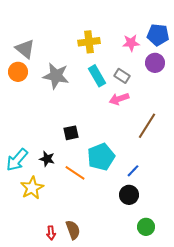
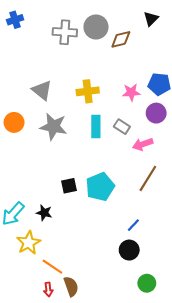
gray triangle: (25, 49) -> (42, 90), moved
cyan rectangle: (97, 76) -> (96, 127), turned 30
pink arrow: (119, 99) -> (143, 144), moved
cyan pentagon: (101, 157) -> (100, 187), moved
orange line: (75, 173) -> (52, 267), moved

